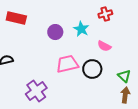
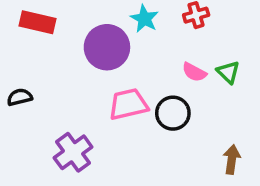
cyan star: (81, 29) -> (144, 19), moved
purple circle: (55, 32) -> (107, 47), size x1.6
green triangle: (124, 76) -> (228, 72), moved

